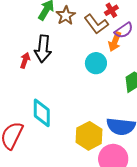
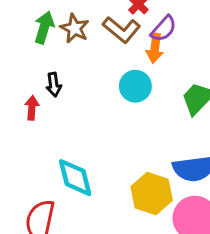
black arrow: (43, 49) -> (54, 85), size x0.6

